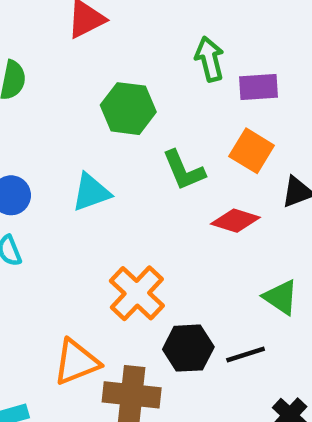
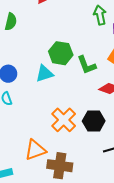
green hexagon: (128, 109) -> (61, 53), moved
black hexagon: (188, 348) -> (94, 121), moved

